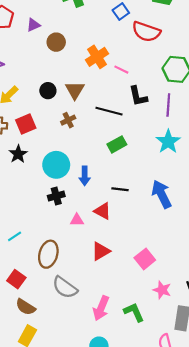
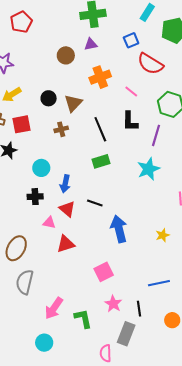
purple triangle: (33, 25) -> (91, 44), moved
pink line: (121, 70) -> (131, 91), moved
black line: (109, 111) -> (100, 129), turned 40
cyan circle: (56, 165) -> (41, 168), size x0.7
blue arrow: (162, 194) -> (119, 229), moved
red triangle: (103, 211) -> (67, 209), moved
red triangle: (101, 251) -> (66, 244), moved
gray semicircle: (65, 287) -> (25, 282), turned 55

